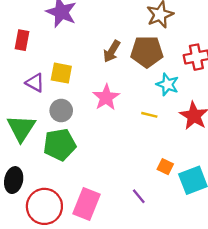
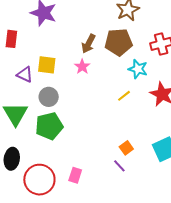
pink star: (106, 97) -> (82, 67), moved, size x0.7
yellow line: (149, 115) -> (124, 96), turned -48
orange square: (165, 167) -> (126, 148), moved, turned 32
pink rectangle: (86, 204) -> (75, 175), size x0.6

